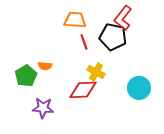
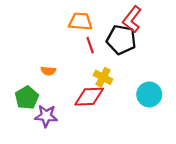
green pentagon: (26, 76) -> (27, 98), moved

